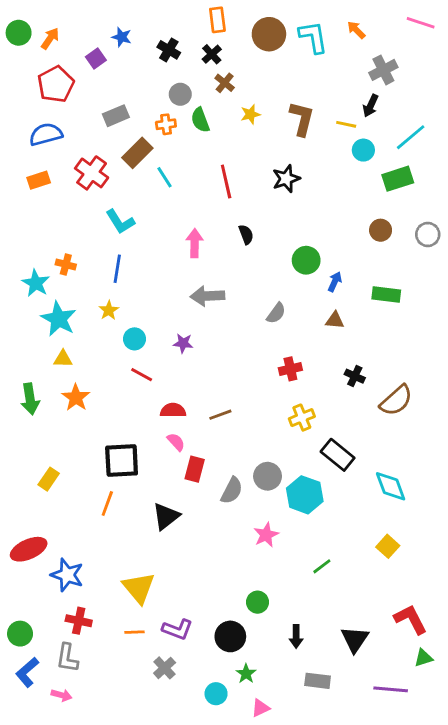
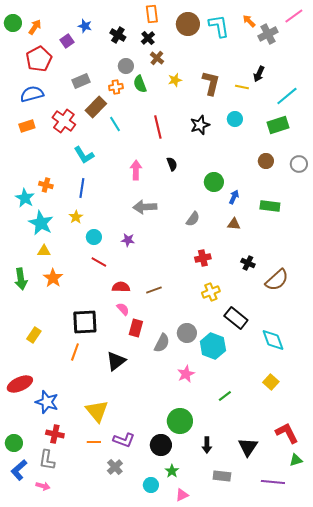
pink line: (421, 23) -> (294, 16), turned -54
gray cross: (383, 70) -> (268, 34), moved
cyan circle: (363, 150) -> (235, 119), moved
green circle: (258, 602) -> (180, 421), size x1.6

